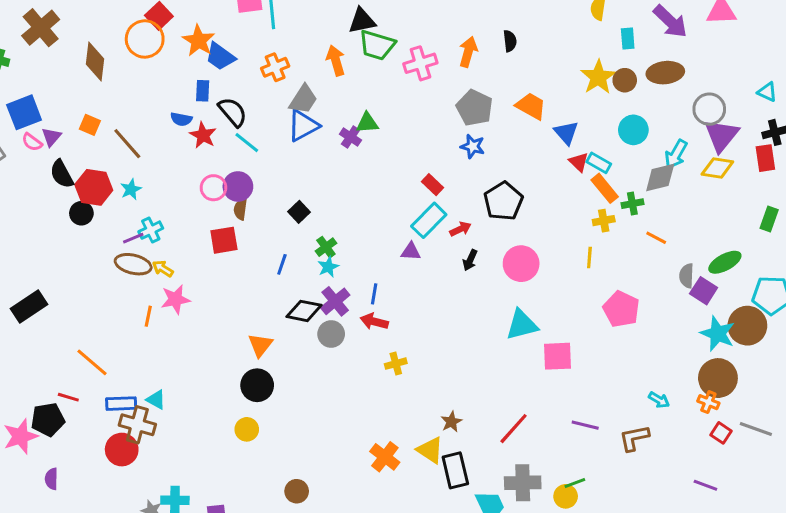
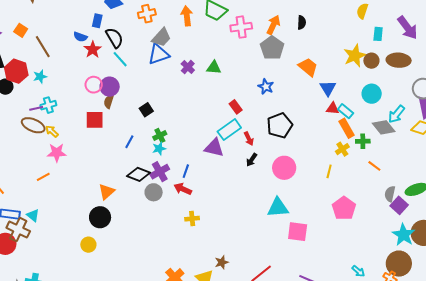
gray pentagon: (474, 108) -> (272, 48), moved
green triangle: (367, 123) -> (214, 68), moved
red triangle: (579, 162) -> (333, 108), turned -48
gray diamond: (660, 177) -> (384, 127), turned 55
yellow cross: (604, 221) -> (342, 149), turned -32
red arrow: (460, 229) -> (249, 139), turned 80
purple triangle: (411, 251) -> (214, 148), size x1.5
orange line: (148, 316) -> (43, 177), moved, turned 40

